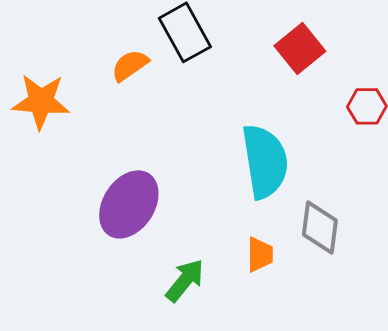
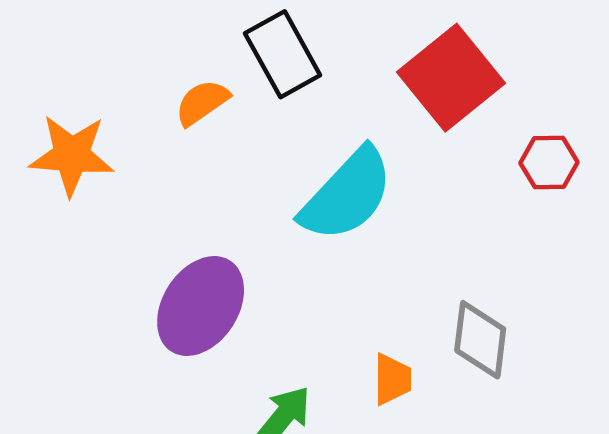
red square: (300, 48) -> (451, 78), size x1.4
cyan semicircle: (265, 161) -> (347, 195), moved, turned 52

